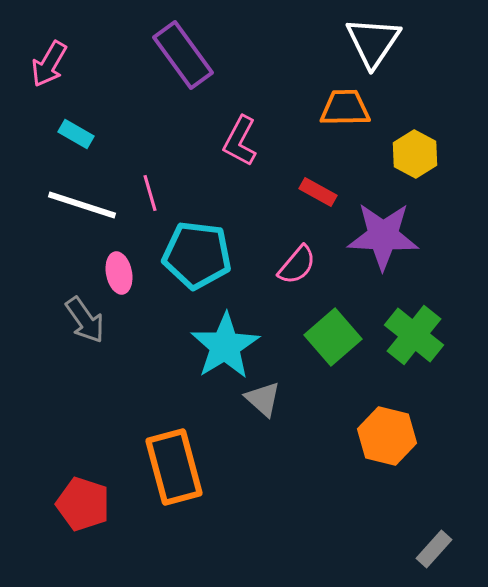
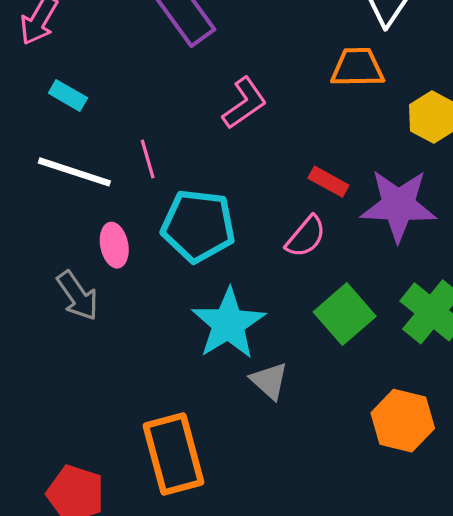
pink L-shape: (240, 141) -> (244, 103), turned -153
red rectangle: (318, 192) -> (328, 182), moved

